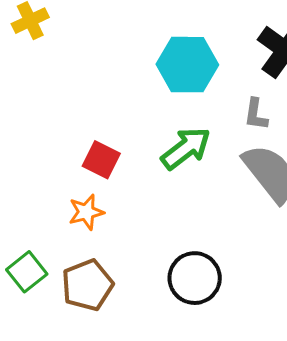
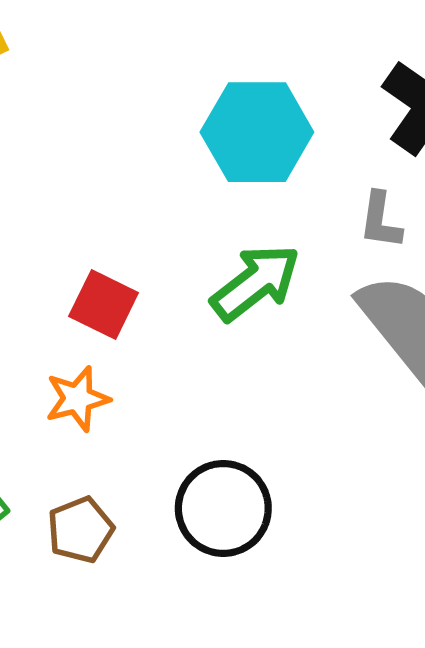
black circle: (195, 278) -> (223, 508), moved
brown pentagon: (87, 285) -> (81, 530), size x0.7

